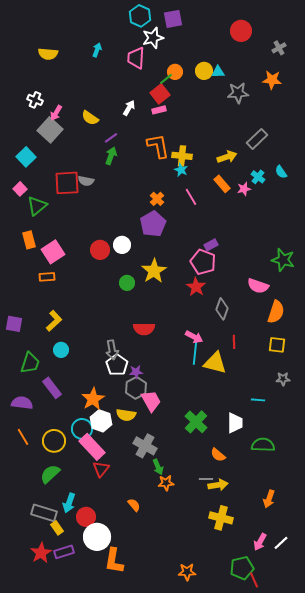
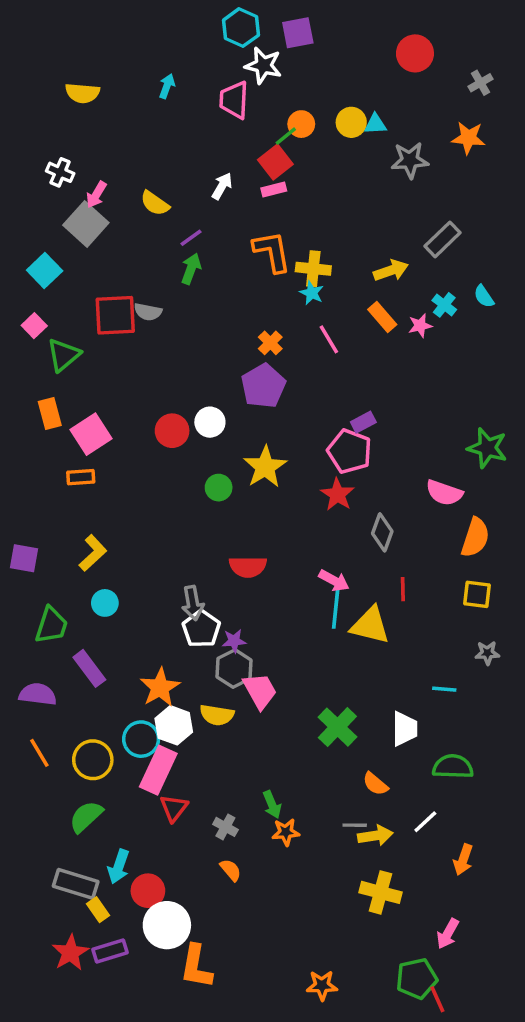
white star: (153, 38) -> (263, 65), turned 30
gray cross: (145, 446) -> (225, 827), moved, size x0.6
pink rectangle: (92, 447) -> (158, 770), turned 68
white line: (281, 543) -> (425, 822), moved

